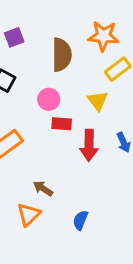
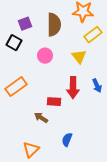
purple square: (14, 37) -> (25, 24), moved
red rectangle: (62, 124) -> (54, 102), moved
orange triangle: (29, 214) -> (31, 150), moved

